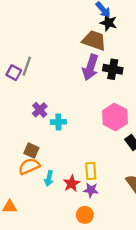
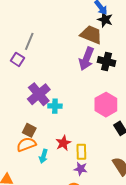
gray line: (27, 66) -> (29, 41), moved
purple cross: (40, 110) -> (39, 94), size x1.6
red star: (72, 183) -> (63, 143), moved

